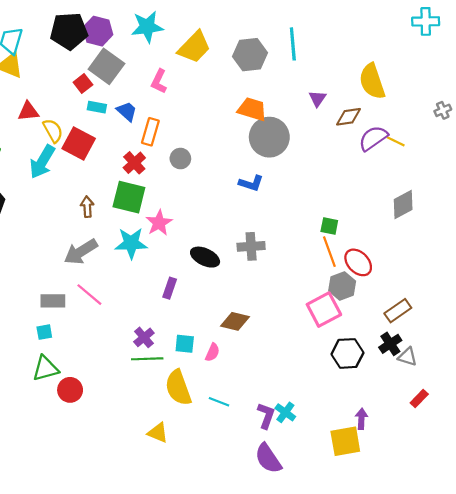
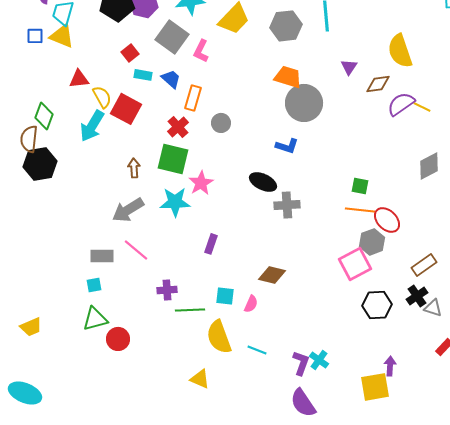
gray square: (106, 66) -> (172, 37), moved
orange line: (329, 252) -> (360, 210), turned -64
black ellipse: (205, 257) -> (263, 182), moved
purple cross: (144, 337) -> (167, 290), moved, turned 36

